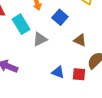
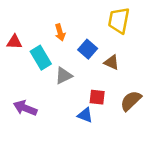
brown triangle: (80, 40) -> (112, 62), moved
red square: (79, 74) -> (97, 97), moved

